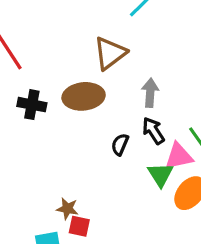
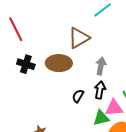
black arrow: (153, 131) -> (100, 90), turned 36
green triangle: (160, 175) -> (101, 118), turned 42

